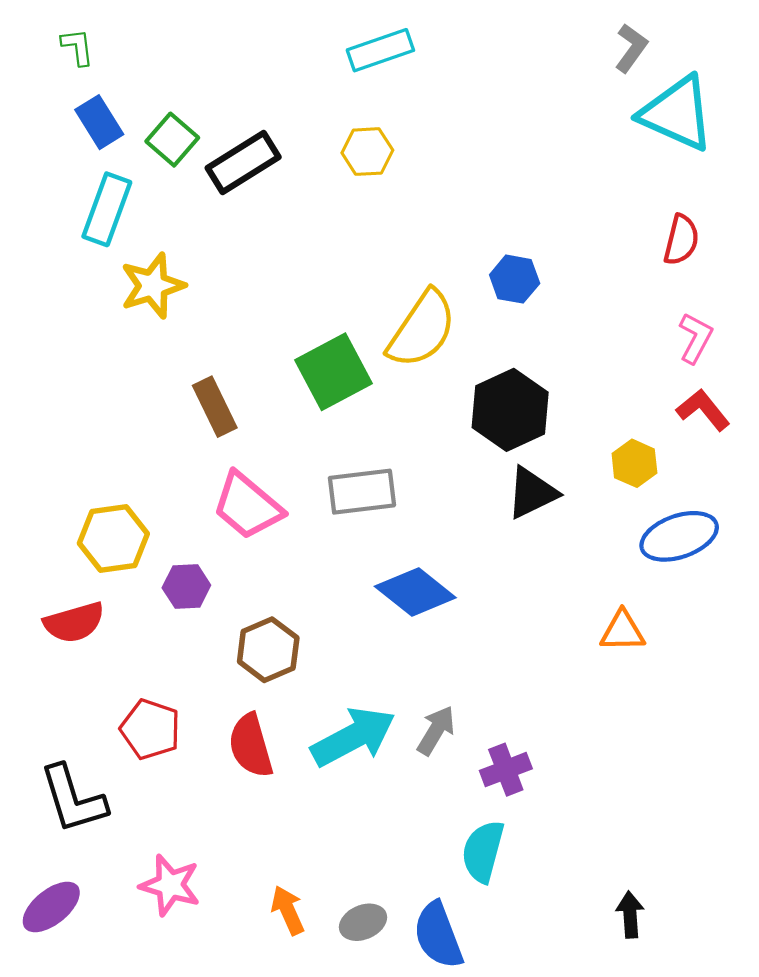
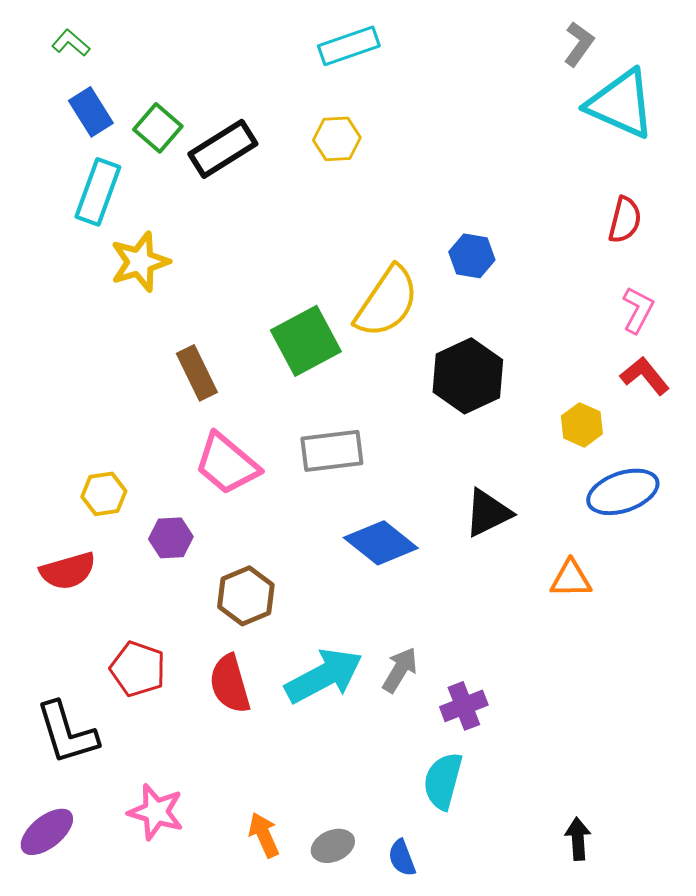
green L-shape: (77, 47) -> (71, 43), turned -42
black triangle: (532, 493) -> (488, 513), moved
yellow hexagon: (113, 539) -> (104, 494), size x0.7
blue semicircle: (438, 935) -> (402, 858), size x0.6

